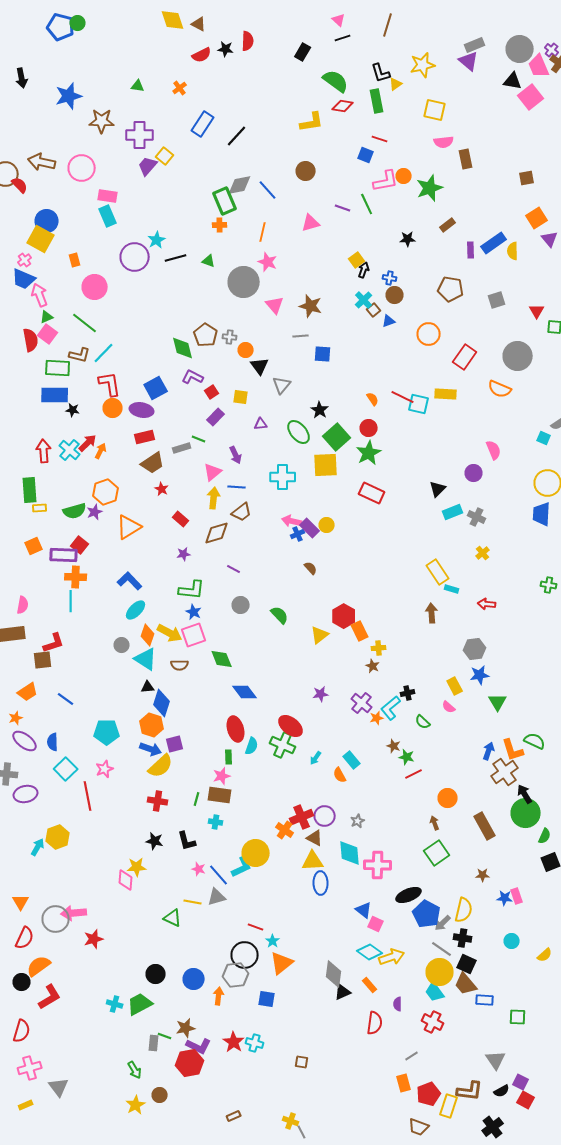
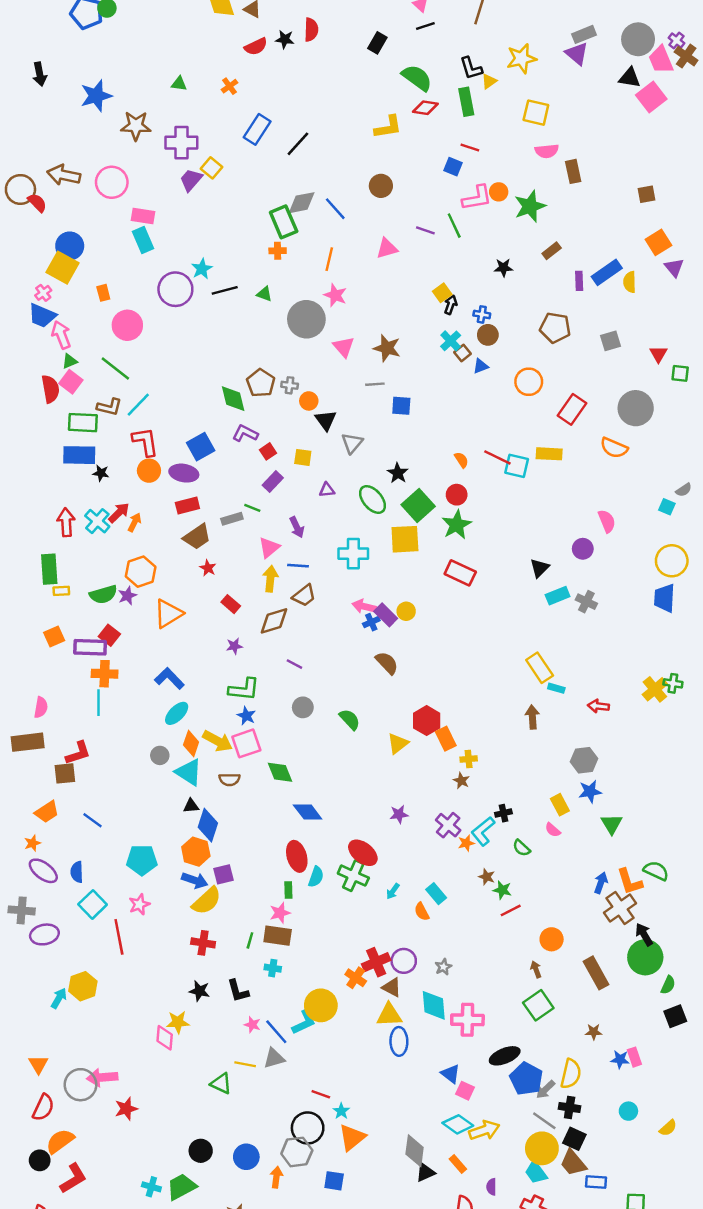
yellow cross: (483, 553) -> (655, 689), moved, size x1.5
brown semicircle: (311, 568) -> (387, 663), size x1.5

